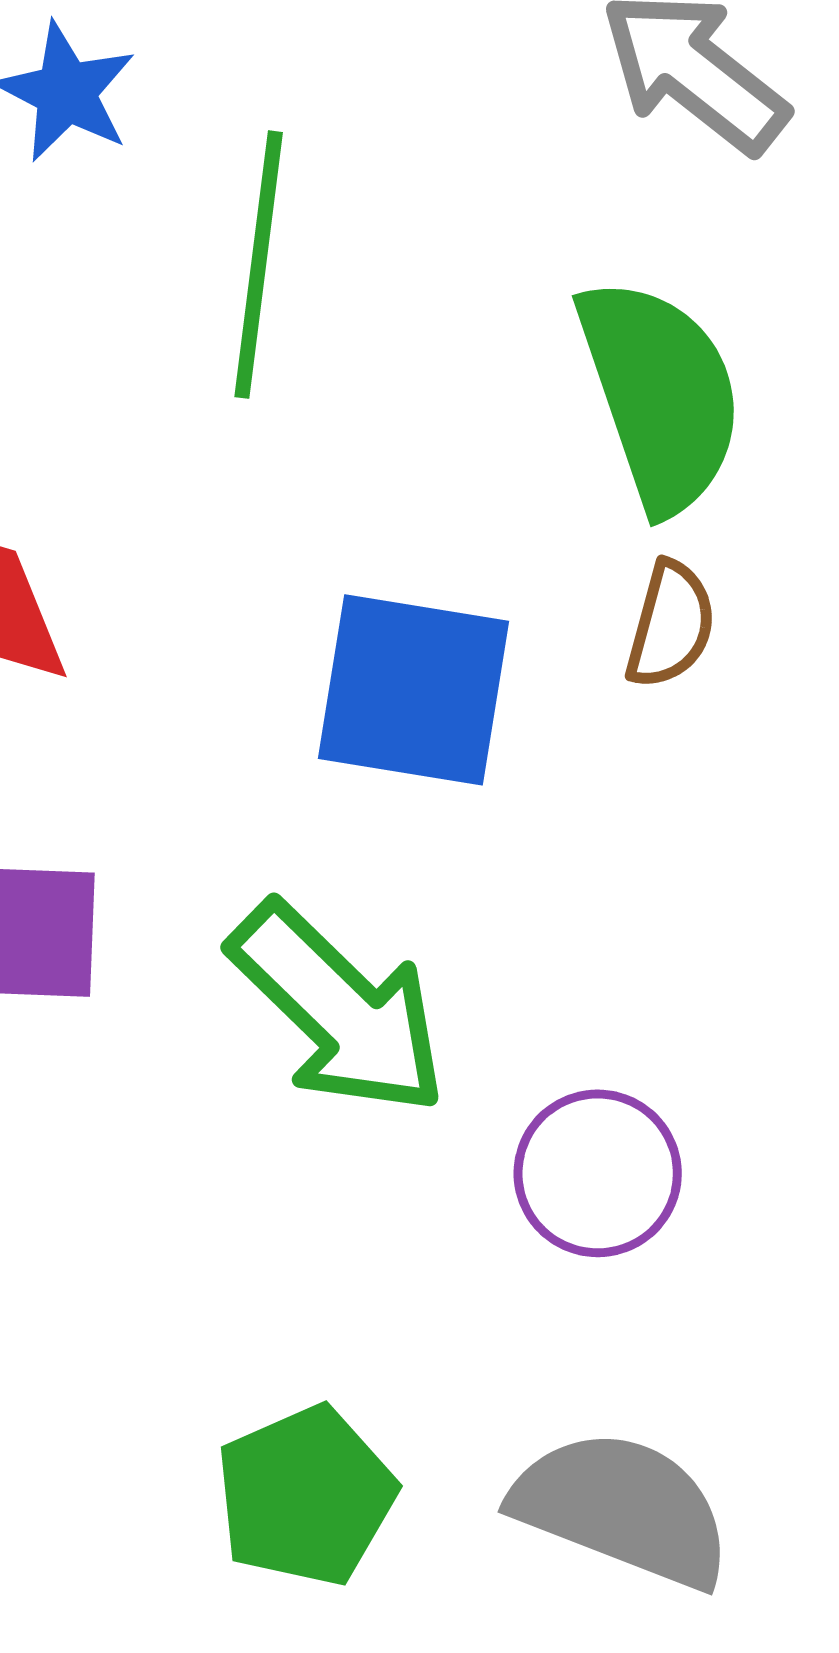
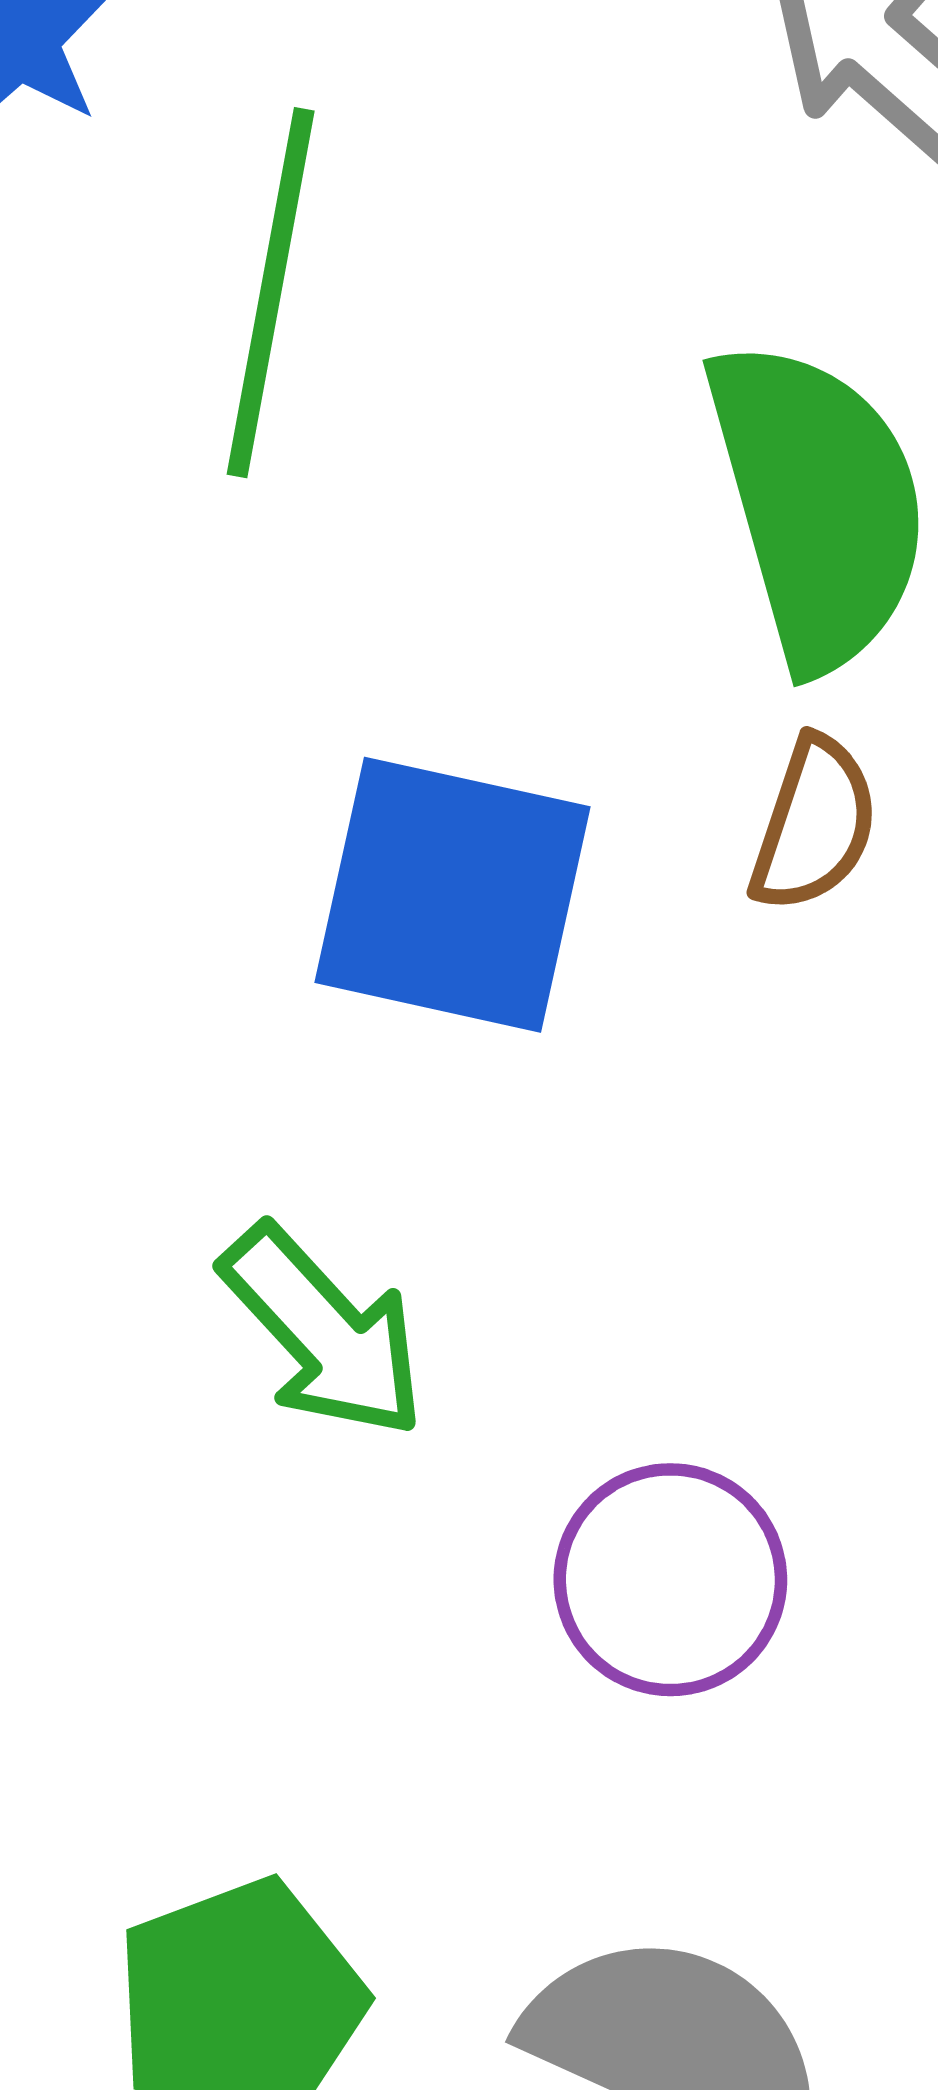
green arrow: (338, 1009) -> (324, 1332), size x0.7

